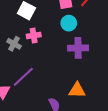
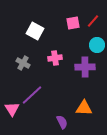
cyan circle: (69, 23) -> (97, 45), moved
pink cross: (34, 36) -> (55, 58), moved

